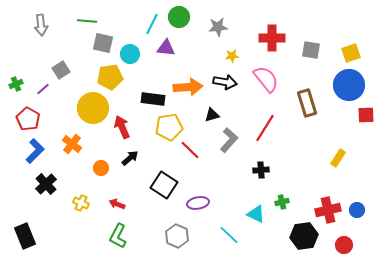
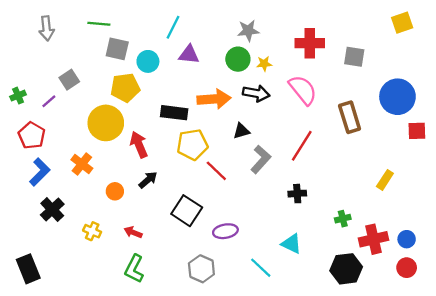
green circle: (179, 17) -> (238, 59), moved
yellow square: (351, 53) -> (402, 23), moved
green cross: (282, 202) -> (343, 219), moved
red circle: (344, 245) -> (407, 268), moved

